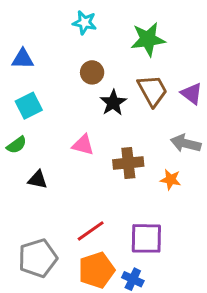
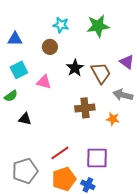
cyan star: (85, 23) -> (61, 25), moved
brown circle: (92, 72) -> (50, 47), moved
brown trapezoid: (152, 91) -> (101, 73), moved
pink triangle: (83, 145) -> (44, 82), moved

